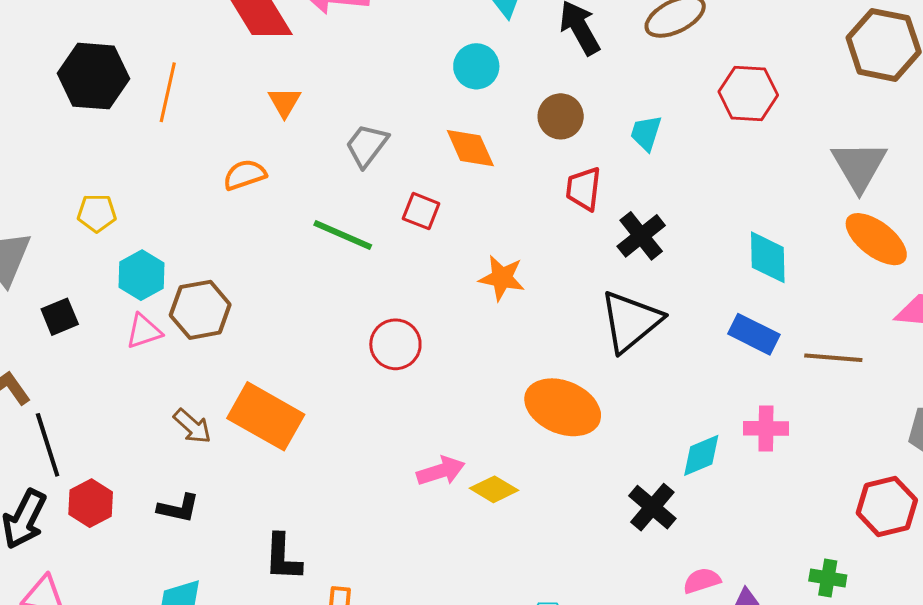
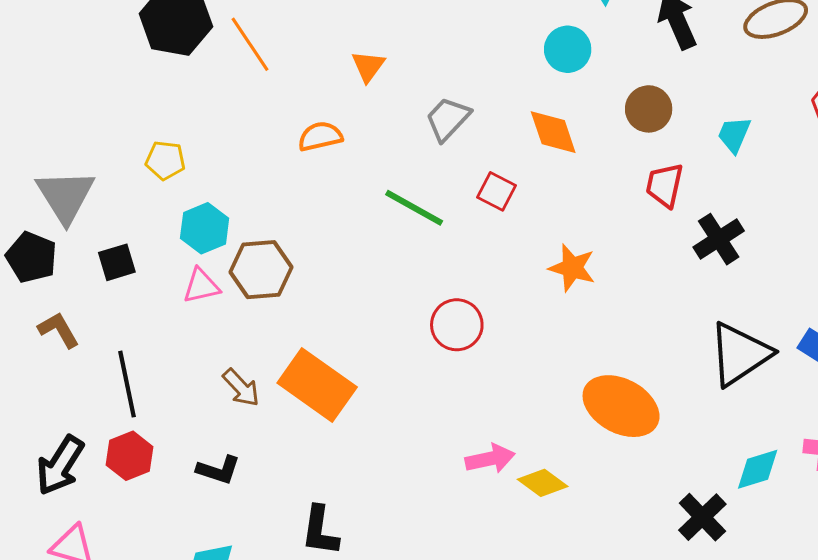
orange line: (168, 92) -> (250, 44), turned -52
black triangle: (631, 321) -> (740, 354), moved
black line: (48, 445) -> (127, 384), moved

